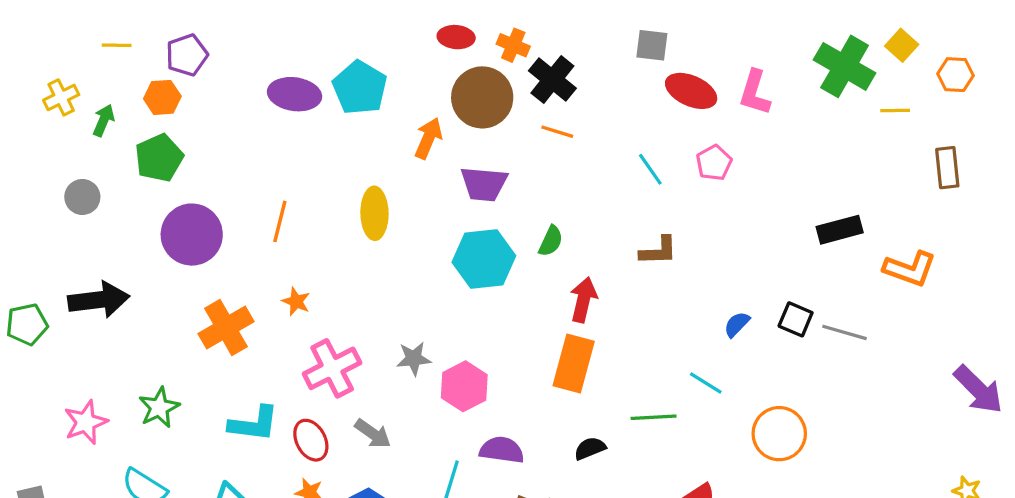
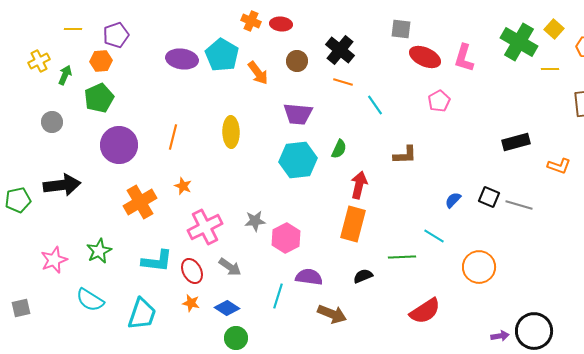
orange cross: (513, 45) -> (251, 21), moved
brown circle: (482, 97) -> (297, 61), size x0.6
orange arrow: (428, 138) -> (258, 73), moved, turned 120
cyan line: (650, 169) -> (375, 105), moved
orange L-shape: (910, 269) -> (559, 166), size x0.7

